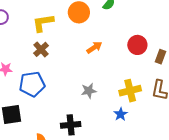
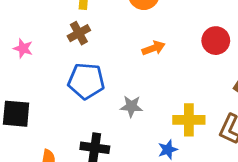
red circle: (137, 45) -> (216, 41), moved
blue pentagon: (32, 84) -> (86, 81), moved

